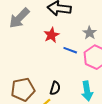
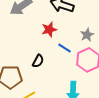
black semicircle: (55, 88) -> (38, 61), moved

